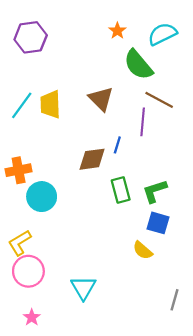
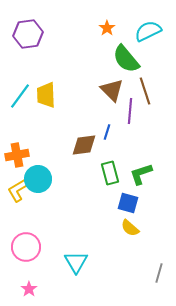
brown triangle: (101, 99) -> (112, 90), moved
brown line: (159, 100) -> (145, 91), turned 44
blue square: (158, 223) -> (128, 203), moved
yellow L-shape: (20, 243) -> (18, 190), moved

